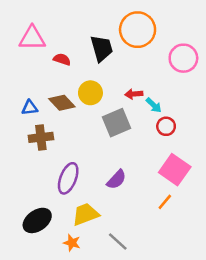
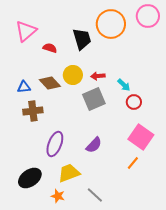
pink triangle: (32, 38) -> (26, 31), turned -40
pink circle: (183, 58) -> (148, 16), moved
red arrow: (134, 94) -> (98, 76), moved

